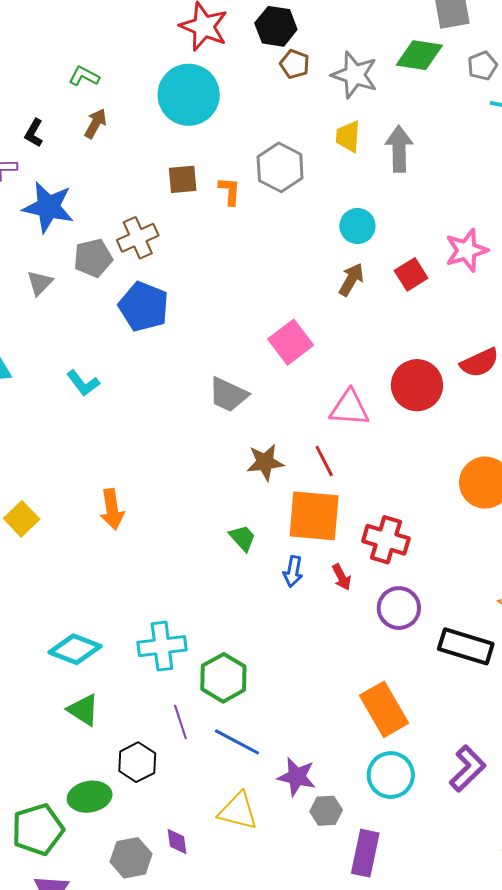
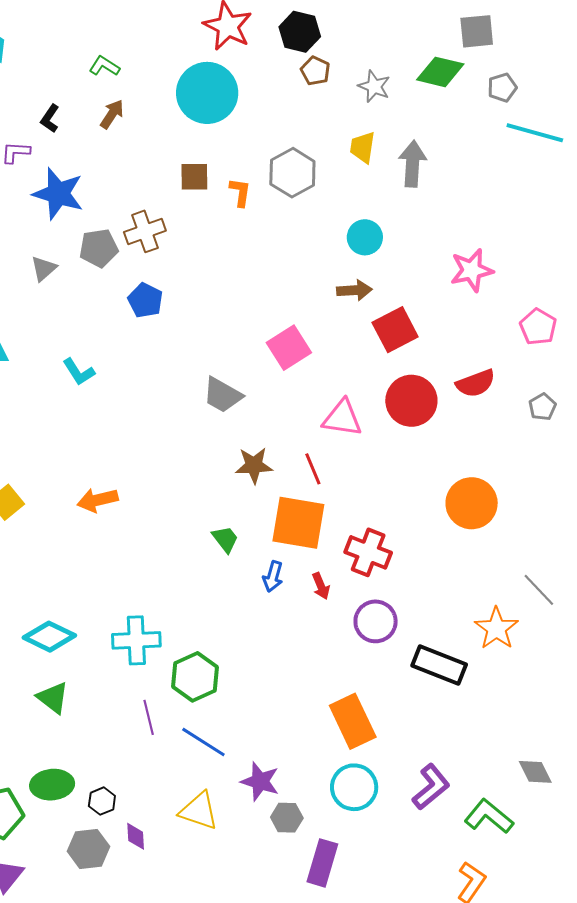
gray star: (355, 75) -> (374, 86), size x0.7
red square: (411, 274) -> (395, 330), moved, size x1.4
brown arrow: (351, 280) -> (354, 290), turned 52
blue pentagon: (144, 307) -> (145, 300), size x0.7
orange arrow: (112, 509) -> (98, 500), turned 81
black hexagon: (137, 762) -> (102, 801), moved, size x0.7

